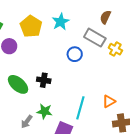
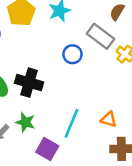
black cross: (44, 80) -> (29, 83), size x1.5
orange triangle: (109, 101) -> (109, 119), turned 40

